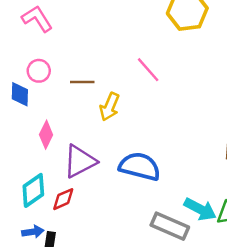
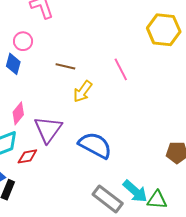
pink circle: (39, 71) -> (23, 41), moved
pink diamond: (46, 135) -> (18, 113), moved
purple triangle: (80, 161) -> (48, 129), turned -40

